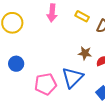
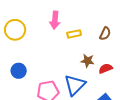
yellow rectangle: (82, 16) -> (74, 34), moved, turned -40

